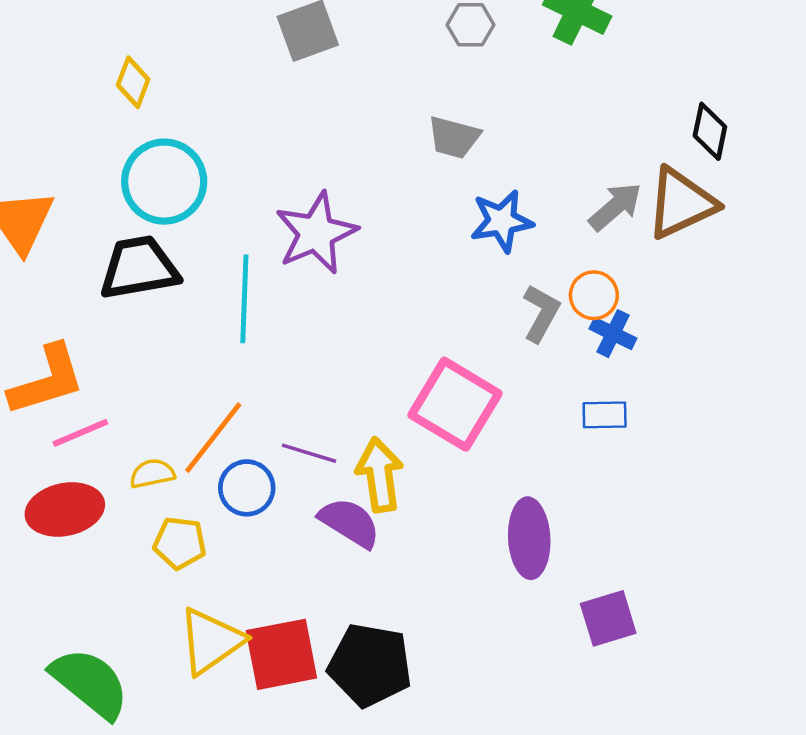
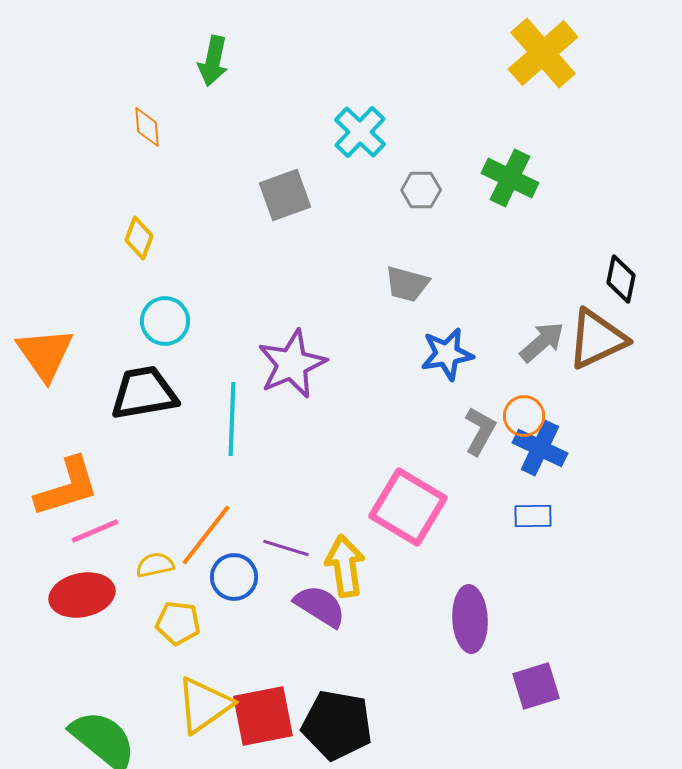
cyan circle: (164, 182) -> (165, 321), size x0.7
blue cross: (613, 334) -> (540, 448), size x1.4

